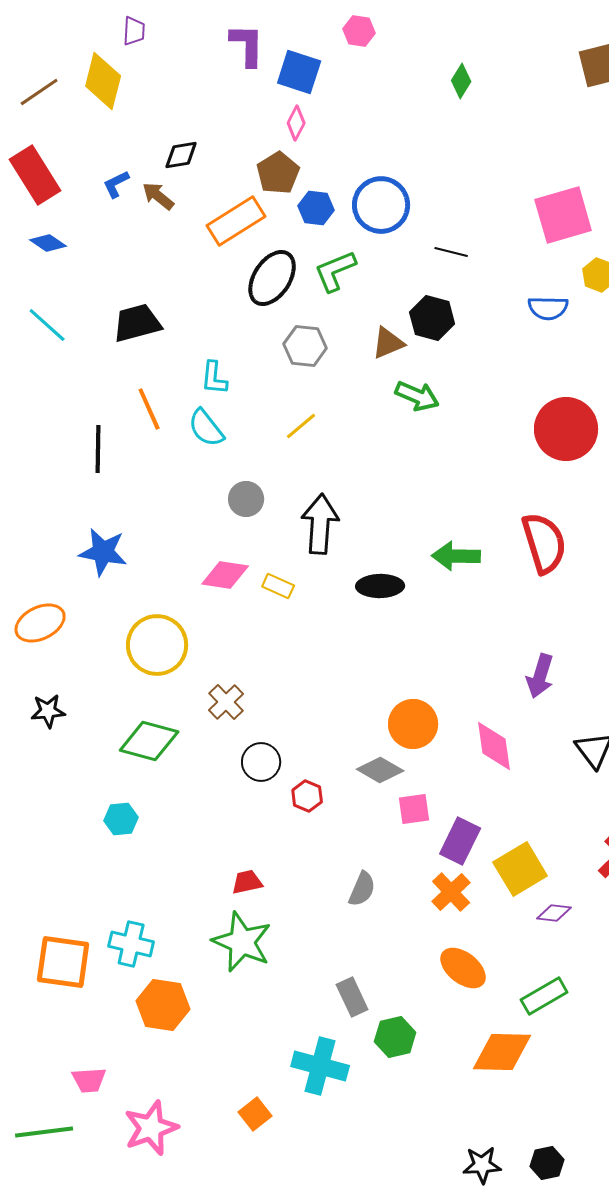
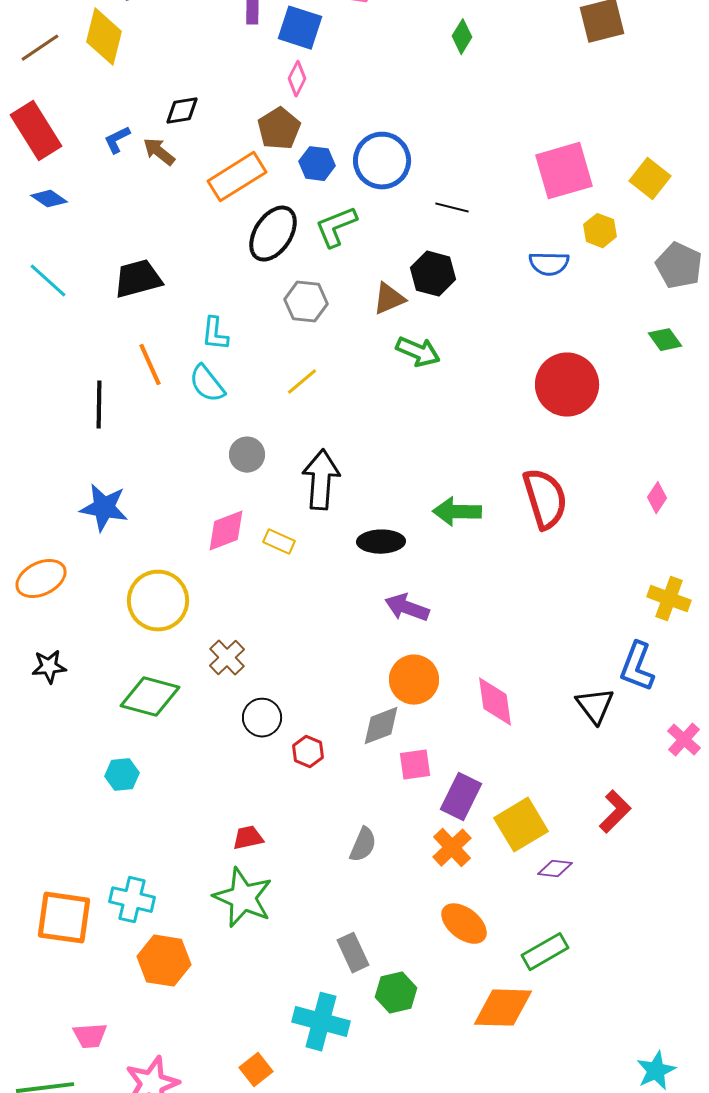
pink diamond: (225, 575) -> (226, 531), turned -30
purple arrow: (540, 676) -> (407, 608), moved, turned 93
gray diamond: (380, 770) -> (381, 726), turned -51

